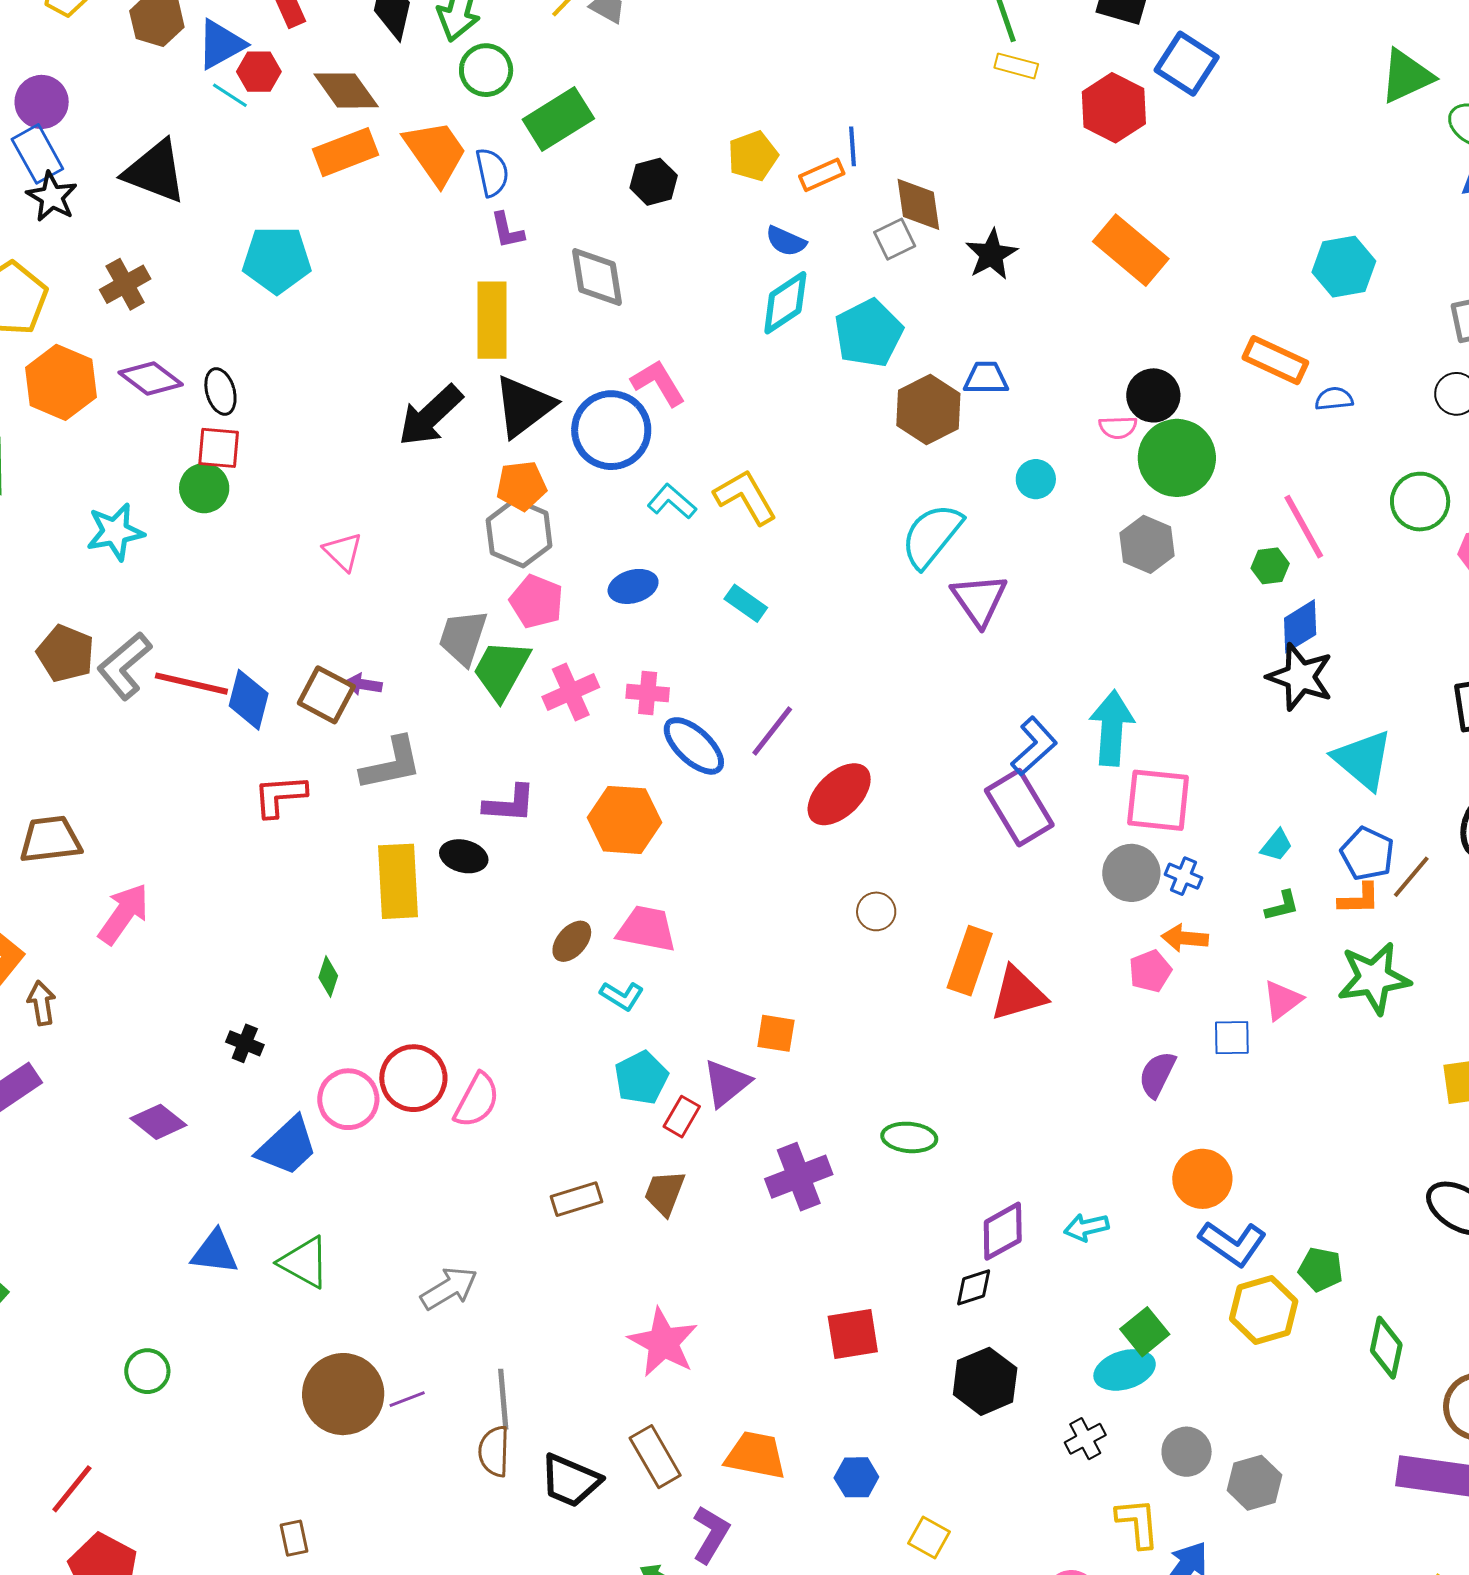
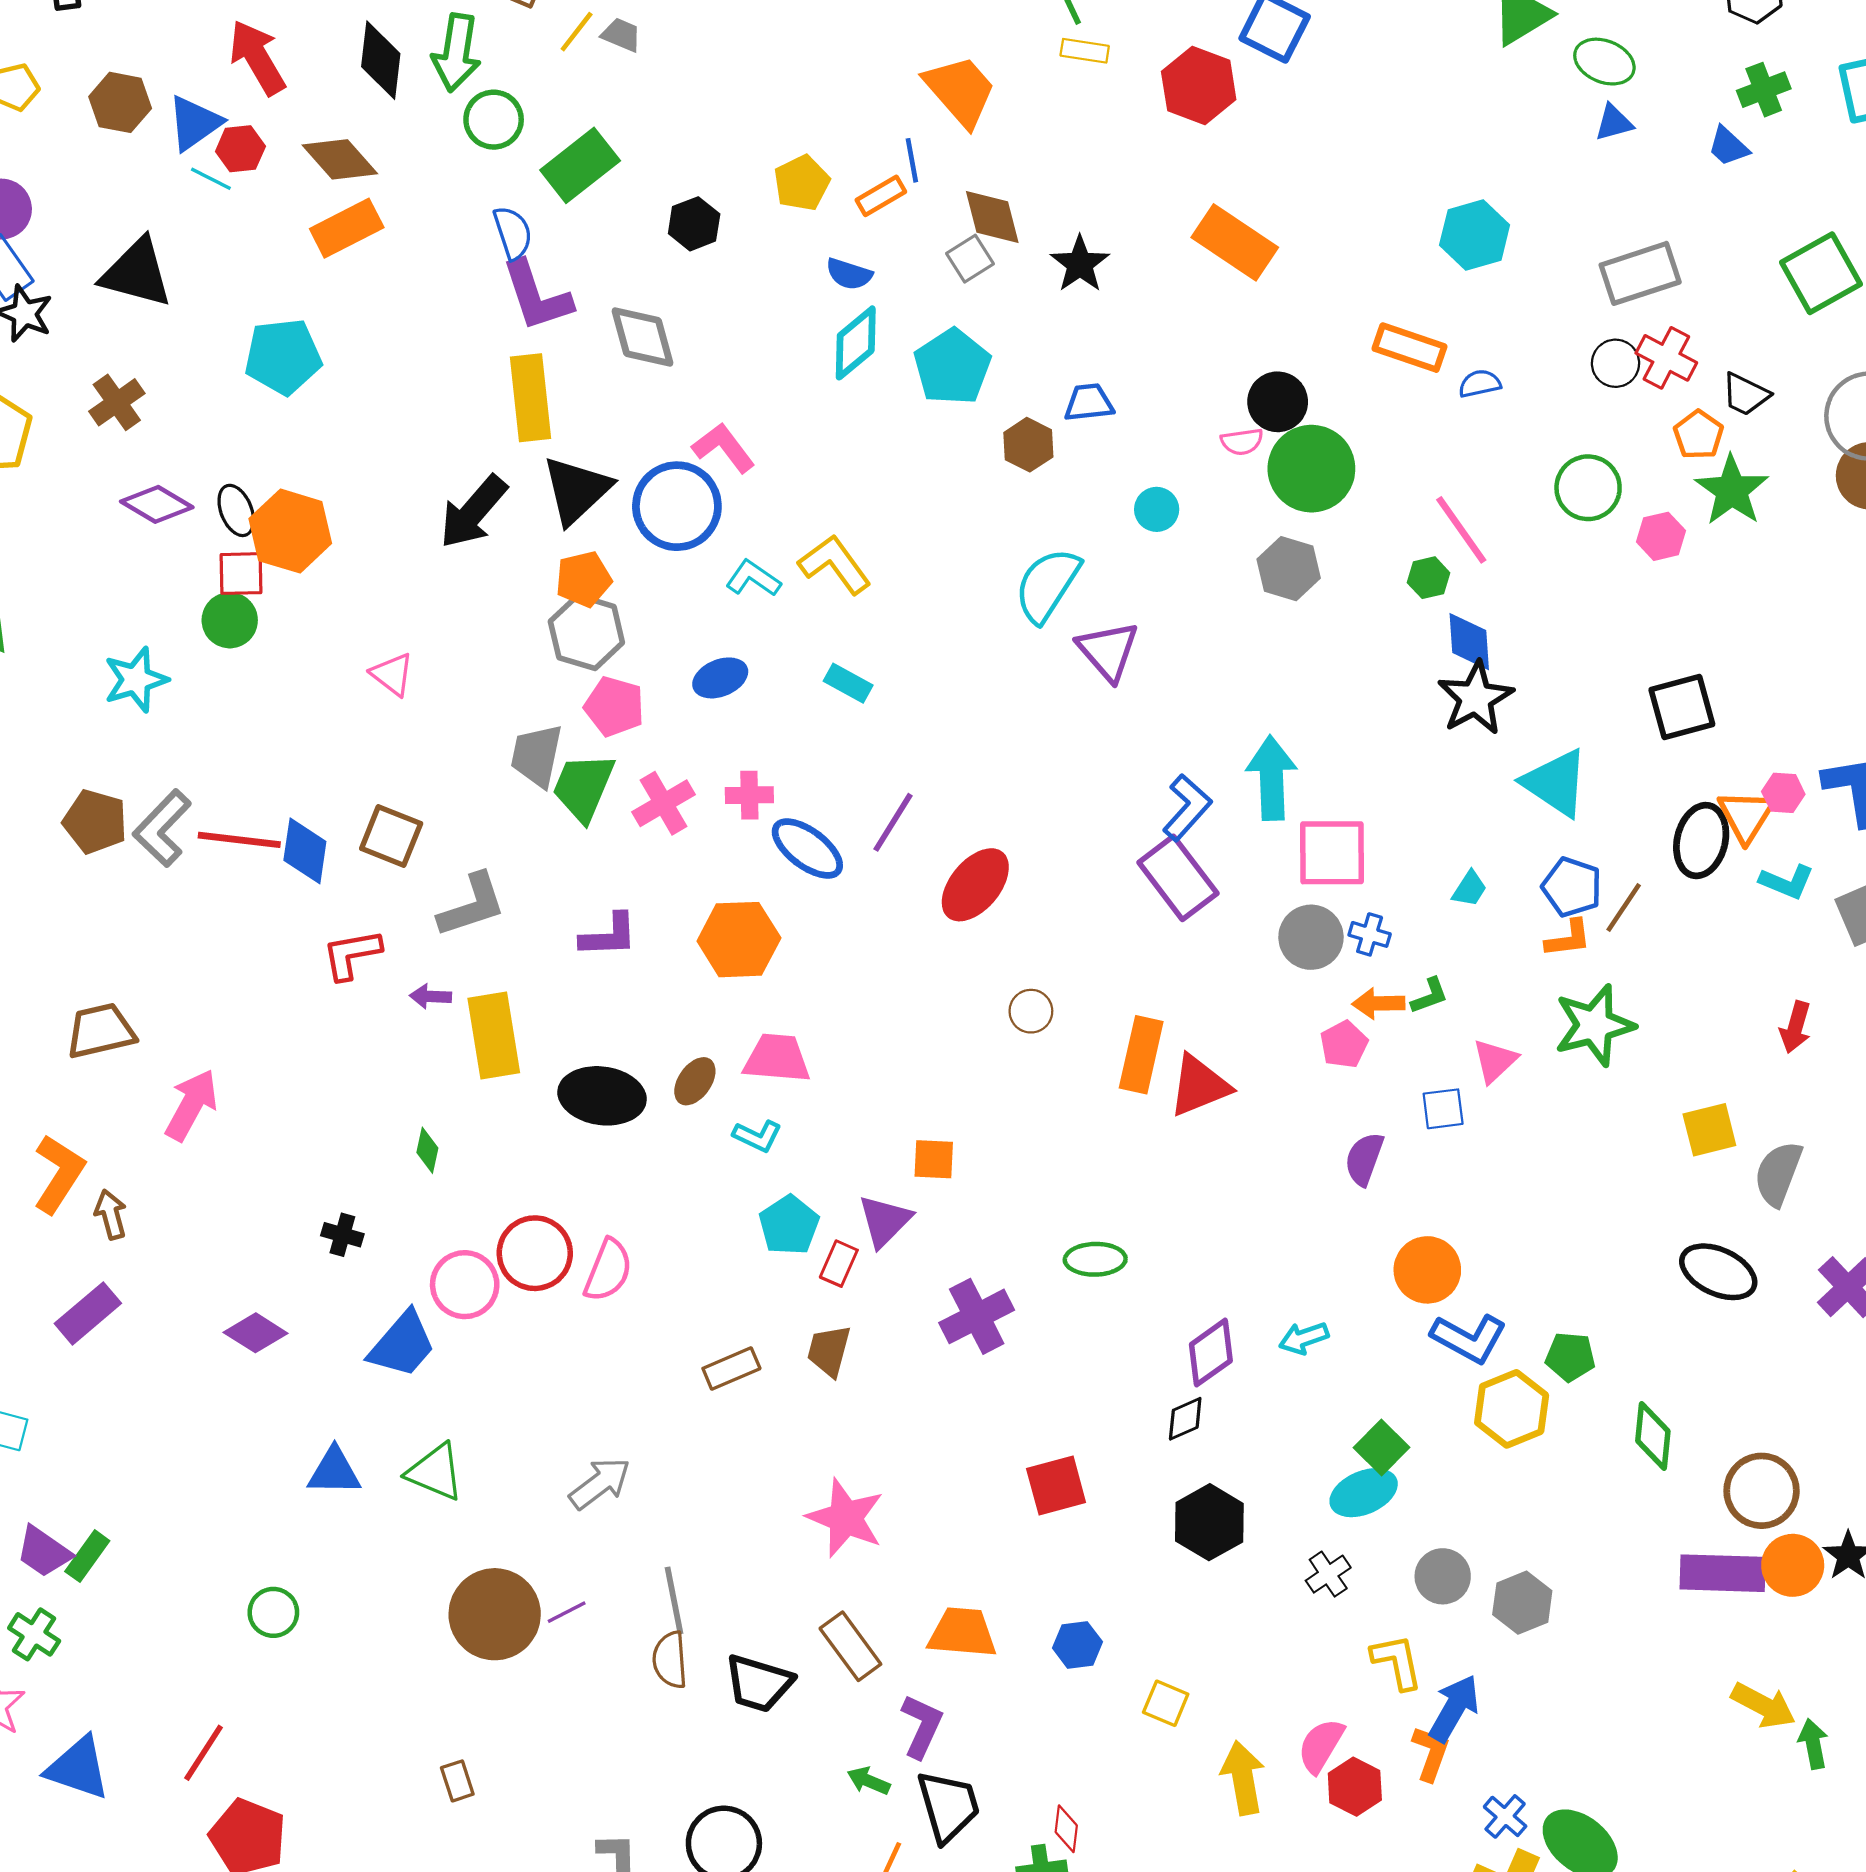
orange trapezoid: (436, 152) -> (960, 91), moved
purple L-shape: (507, 230) -> (537, 296), size x1.8
orange hexagon: (61, 382) -> (290, 531), moved
brown hexagon: (928, 409) -> (1028, 445), size x0.7
blue diamond: (1300, 626) -> (1469, 642), turned -56
black star: (1300, 677) -> (1476, 698), turned 30
purple arrow: (363, 684) -> (430, 996), moved
black ellipse: (464, 856) -> (602, 1096), moved, size x1.6
green L-shape: (1282, 906) -> (1429, 996), moved

